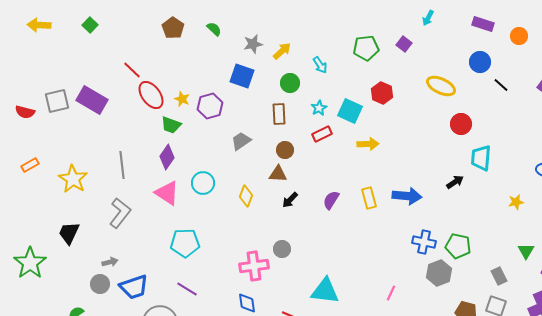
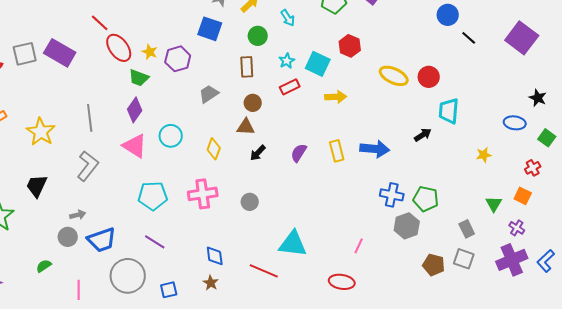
yellow ellipse: (441, 86) -> (394, 76), moved
pink cross: (254, 266) -> (203, 194), moved

